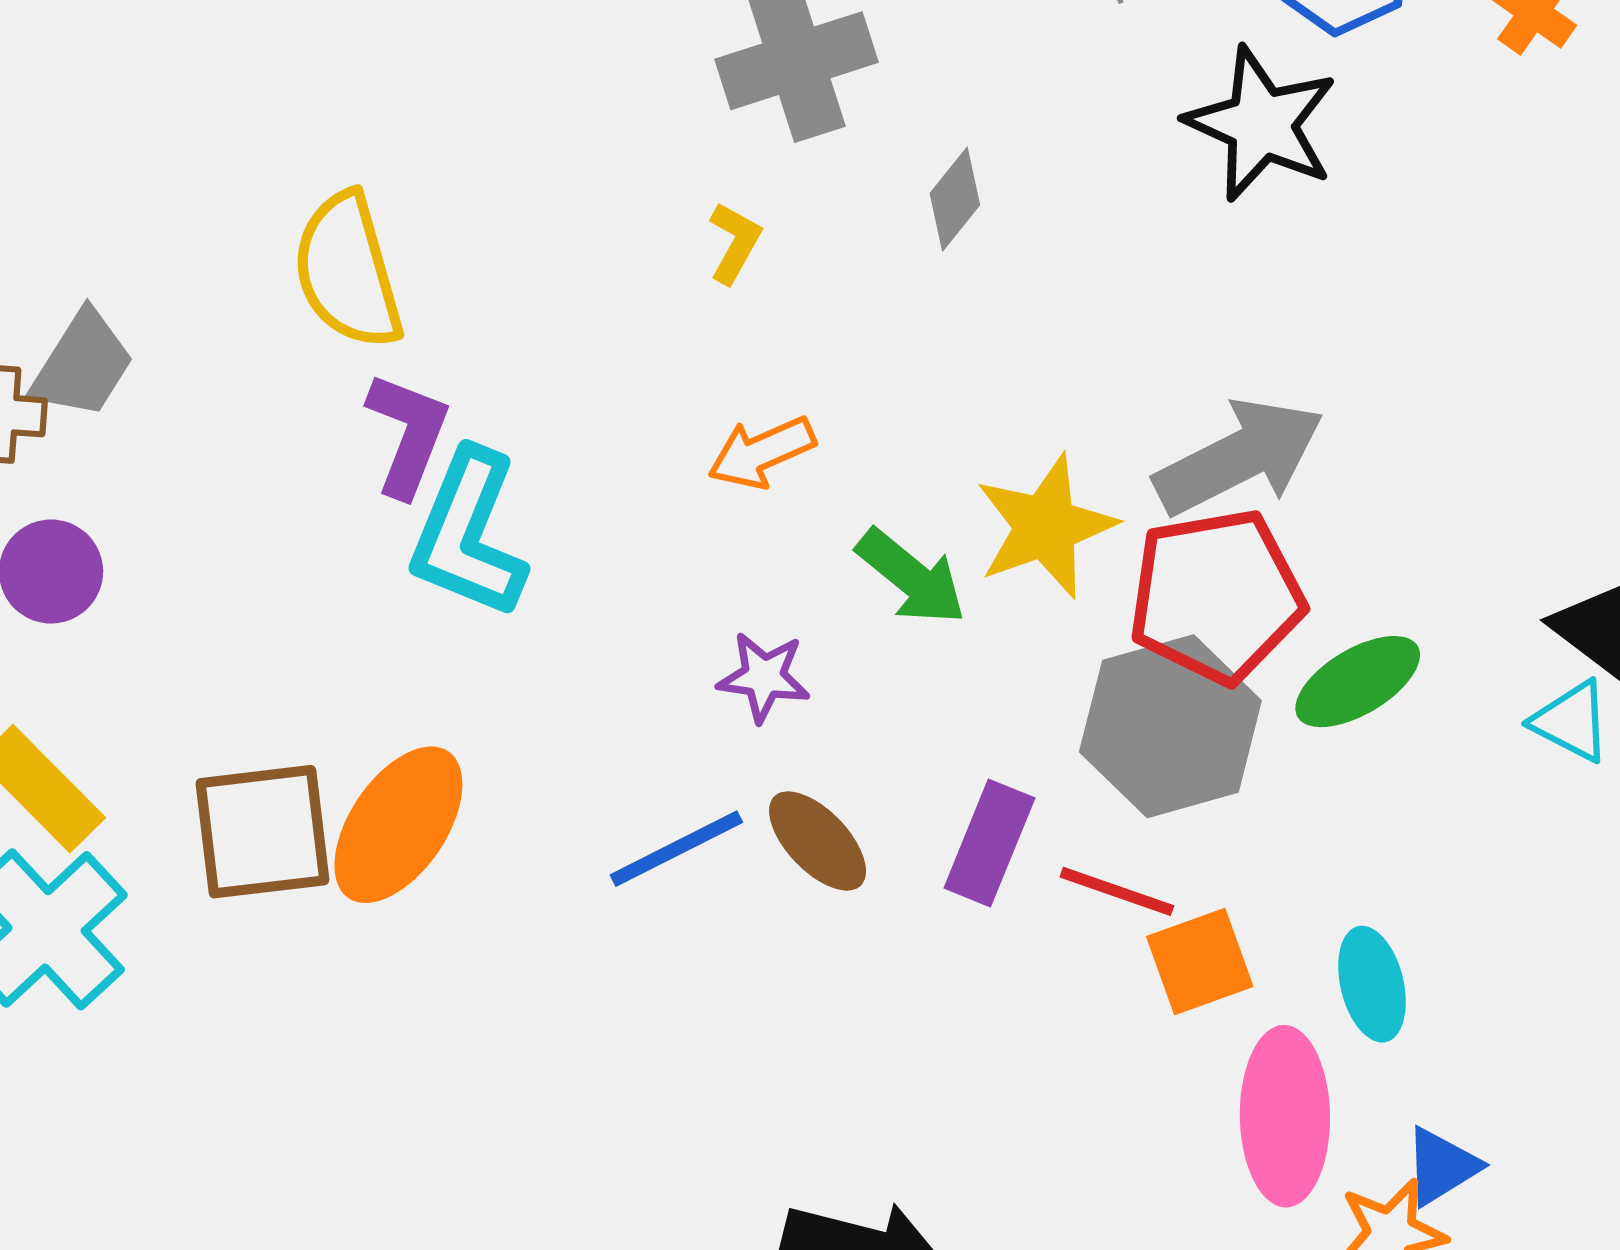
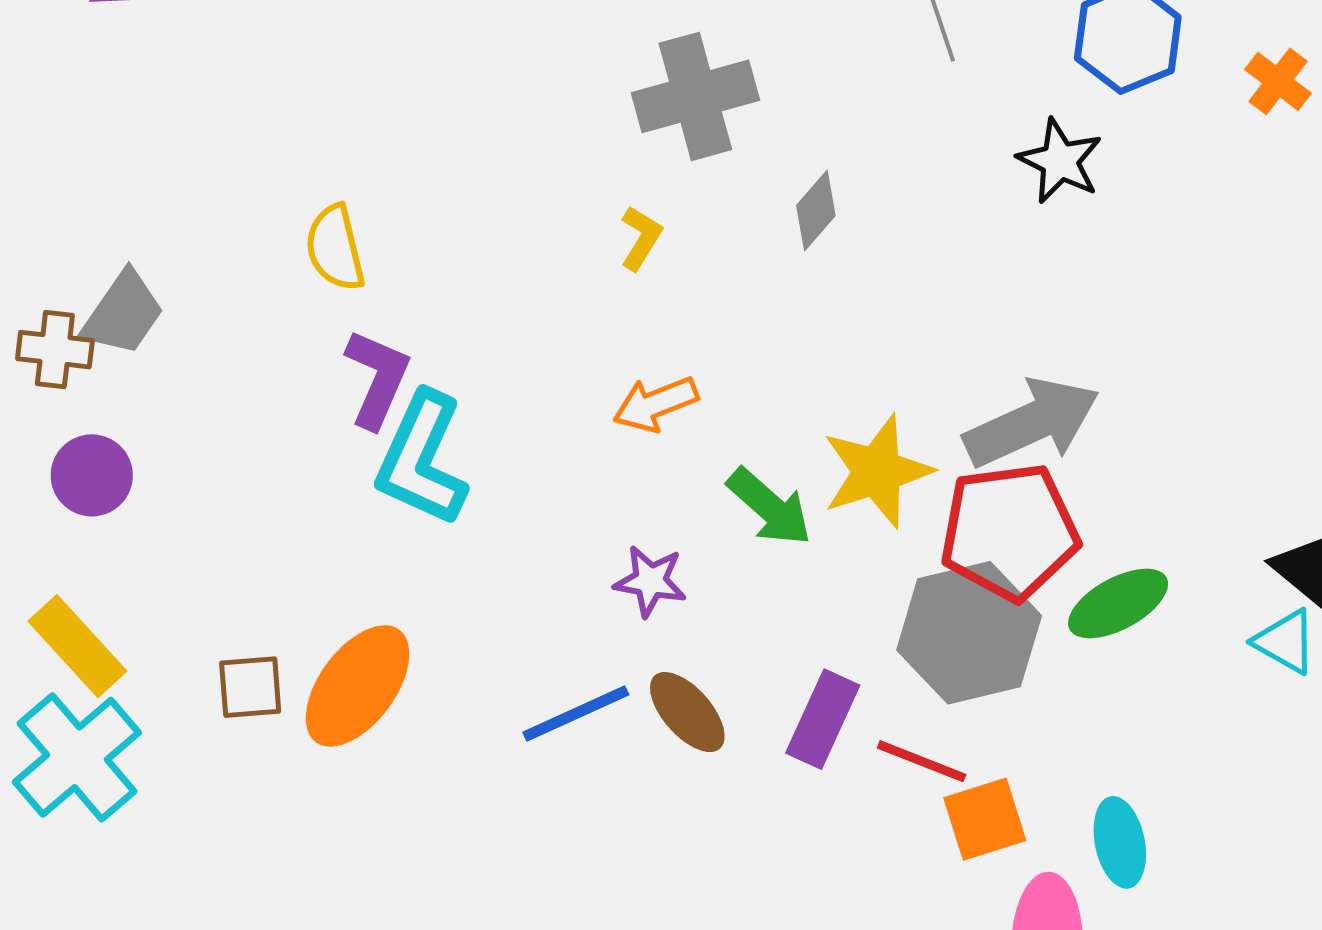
black star: (1261, 124) -> (1060, 161), size x0.7
yellow semicircle: (348, 271) -> (335, 248), size x0.7
brown square: (263, 832) -> (250, 687), size x0.6

